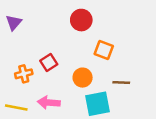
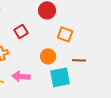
red square: (49, 63) -> (21, 31), moved

